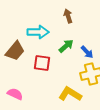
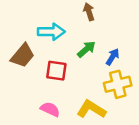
blue arrow: (87, 52) -> (113, 57), turned -104
pink semicircle: (15, 94) -> (50, 109), moved

